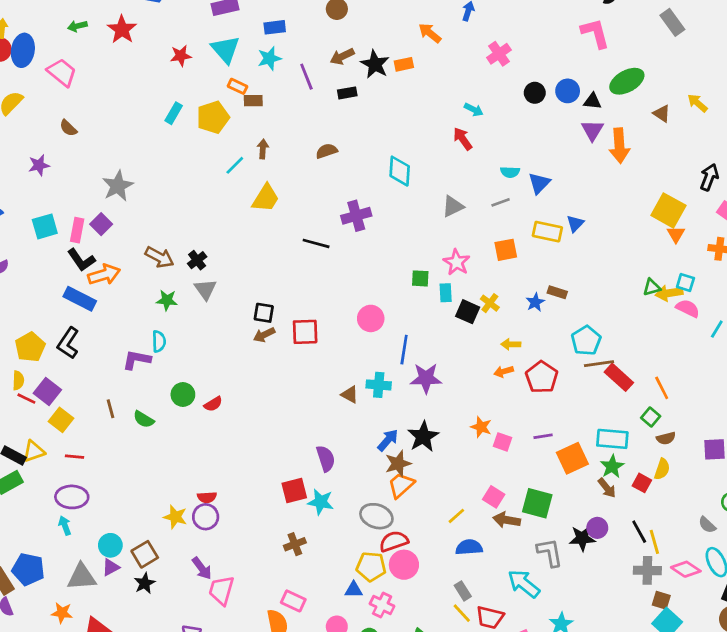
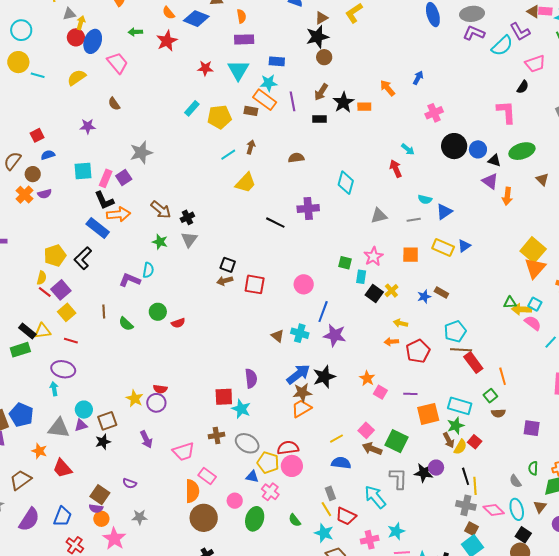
brown arrow: (342, 56) -> (321, 92), turned -42
orange rectangle: (237, 86) -> (265, 100), moved, size x1.6
black circle: (535, 93) -> (454, 146), size x1.6
purple triangle: (592, 130) -> (490, 181), turned -36
orange arrow: (619, 146) -> (507, 196), size x0.7
orange triangle: (676, 234) -> (535, 268), size x1.6
blue arrow: (388, 440) -> (298, 374), size x1.4
yellow semicircle: (662, 469) -> (460, 447), moved
gray ellipse: (376, 516) -> (247, 443), moved
pink trapezoid: (221, 590) -> (184, 452), moved, turned -135

